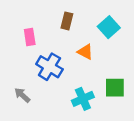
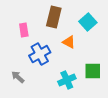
brown rectangle: (67, 21) -> (54, 17), size x1.5
blue cross: (49, 67) -> (40, 54), turned 30

